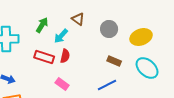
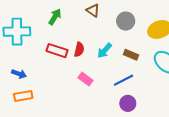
cyan arrow: (61, 36) -> (105, 51), moved
pink rectangle: (62, 84) -> (86, 79), moved

